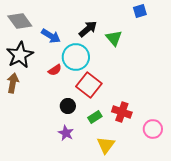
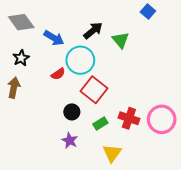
blue square: (140, 11) -> (148, 12), turned -32
black star: (20, 55) -> (21, 58), size x0.6
pink circle: (153, 129) -> (162, 119), moved, size x1.4

